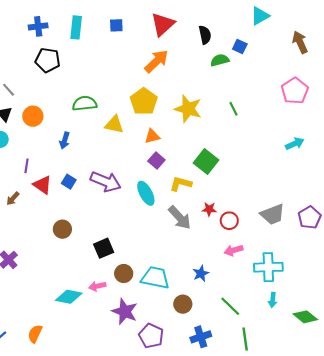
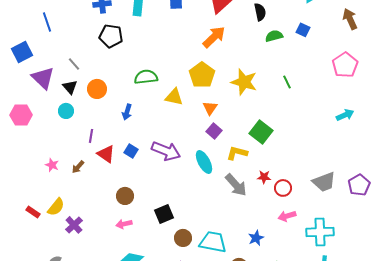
blue square: (240, 46) -> (303, 30), moved
orange triangle: (152, 136) -> (210, 108), turned -42
pink arrow: (97, 286) -> (124, 224), moved

